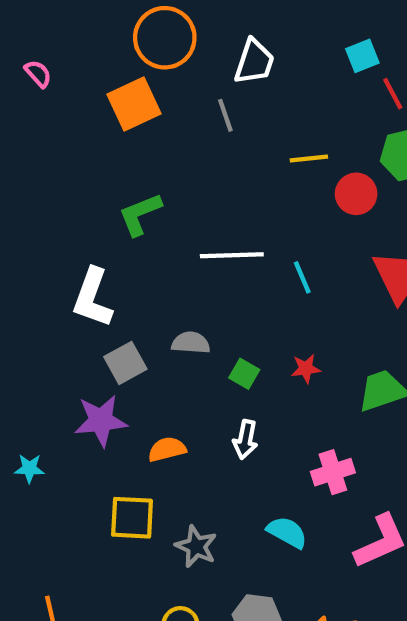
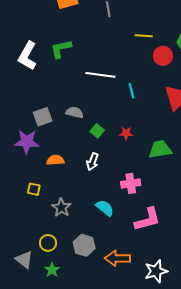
white L-shape: (93, 298) -> (27, 56), moved
yellow square: (132, 518) -> (34, 189), size x0.6

